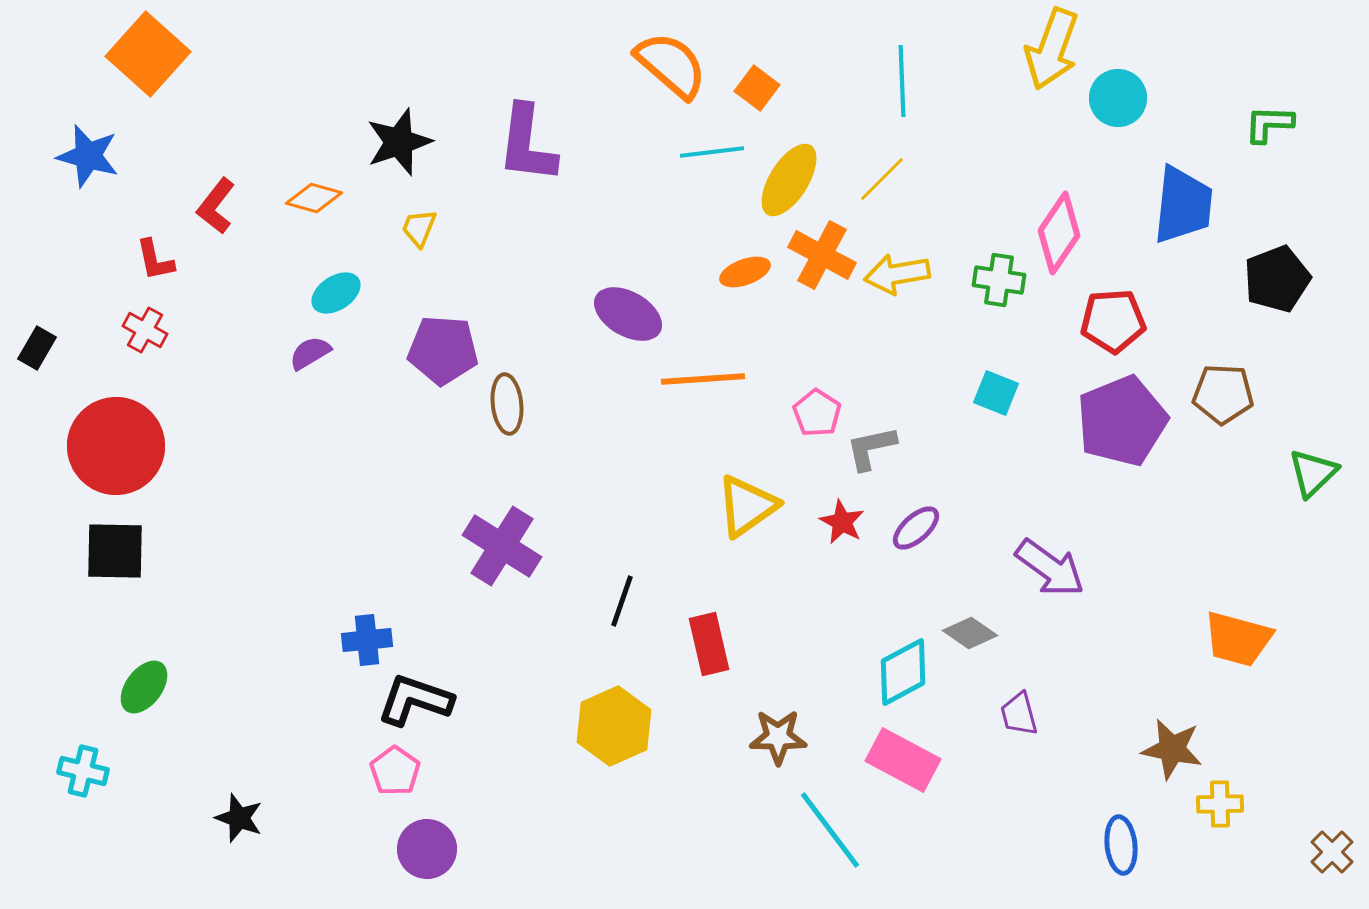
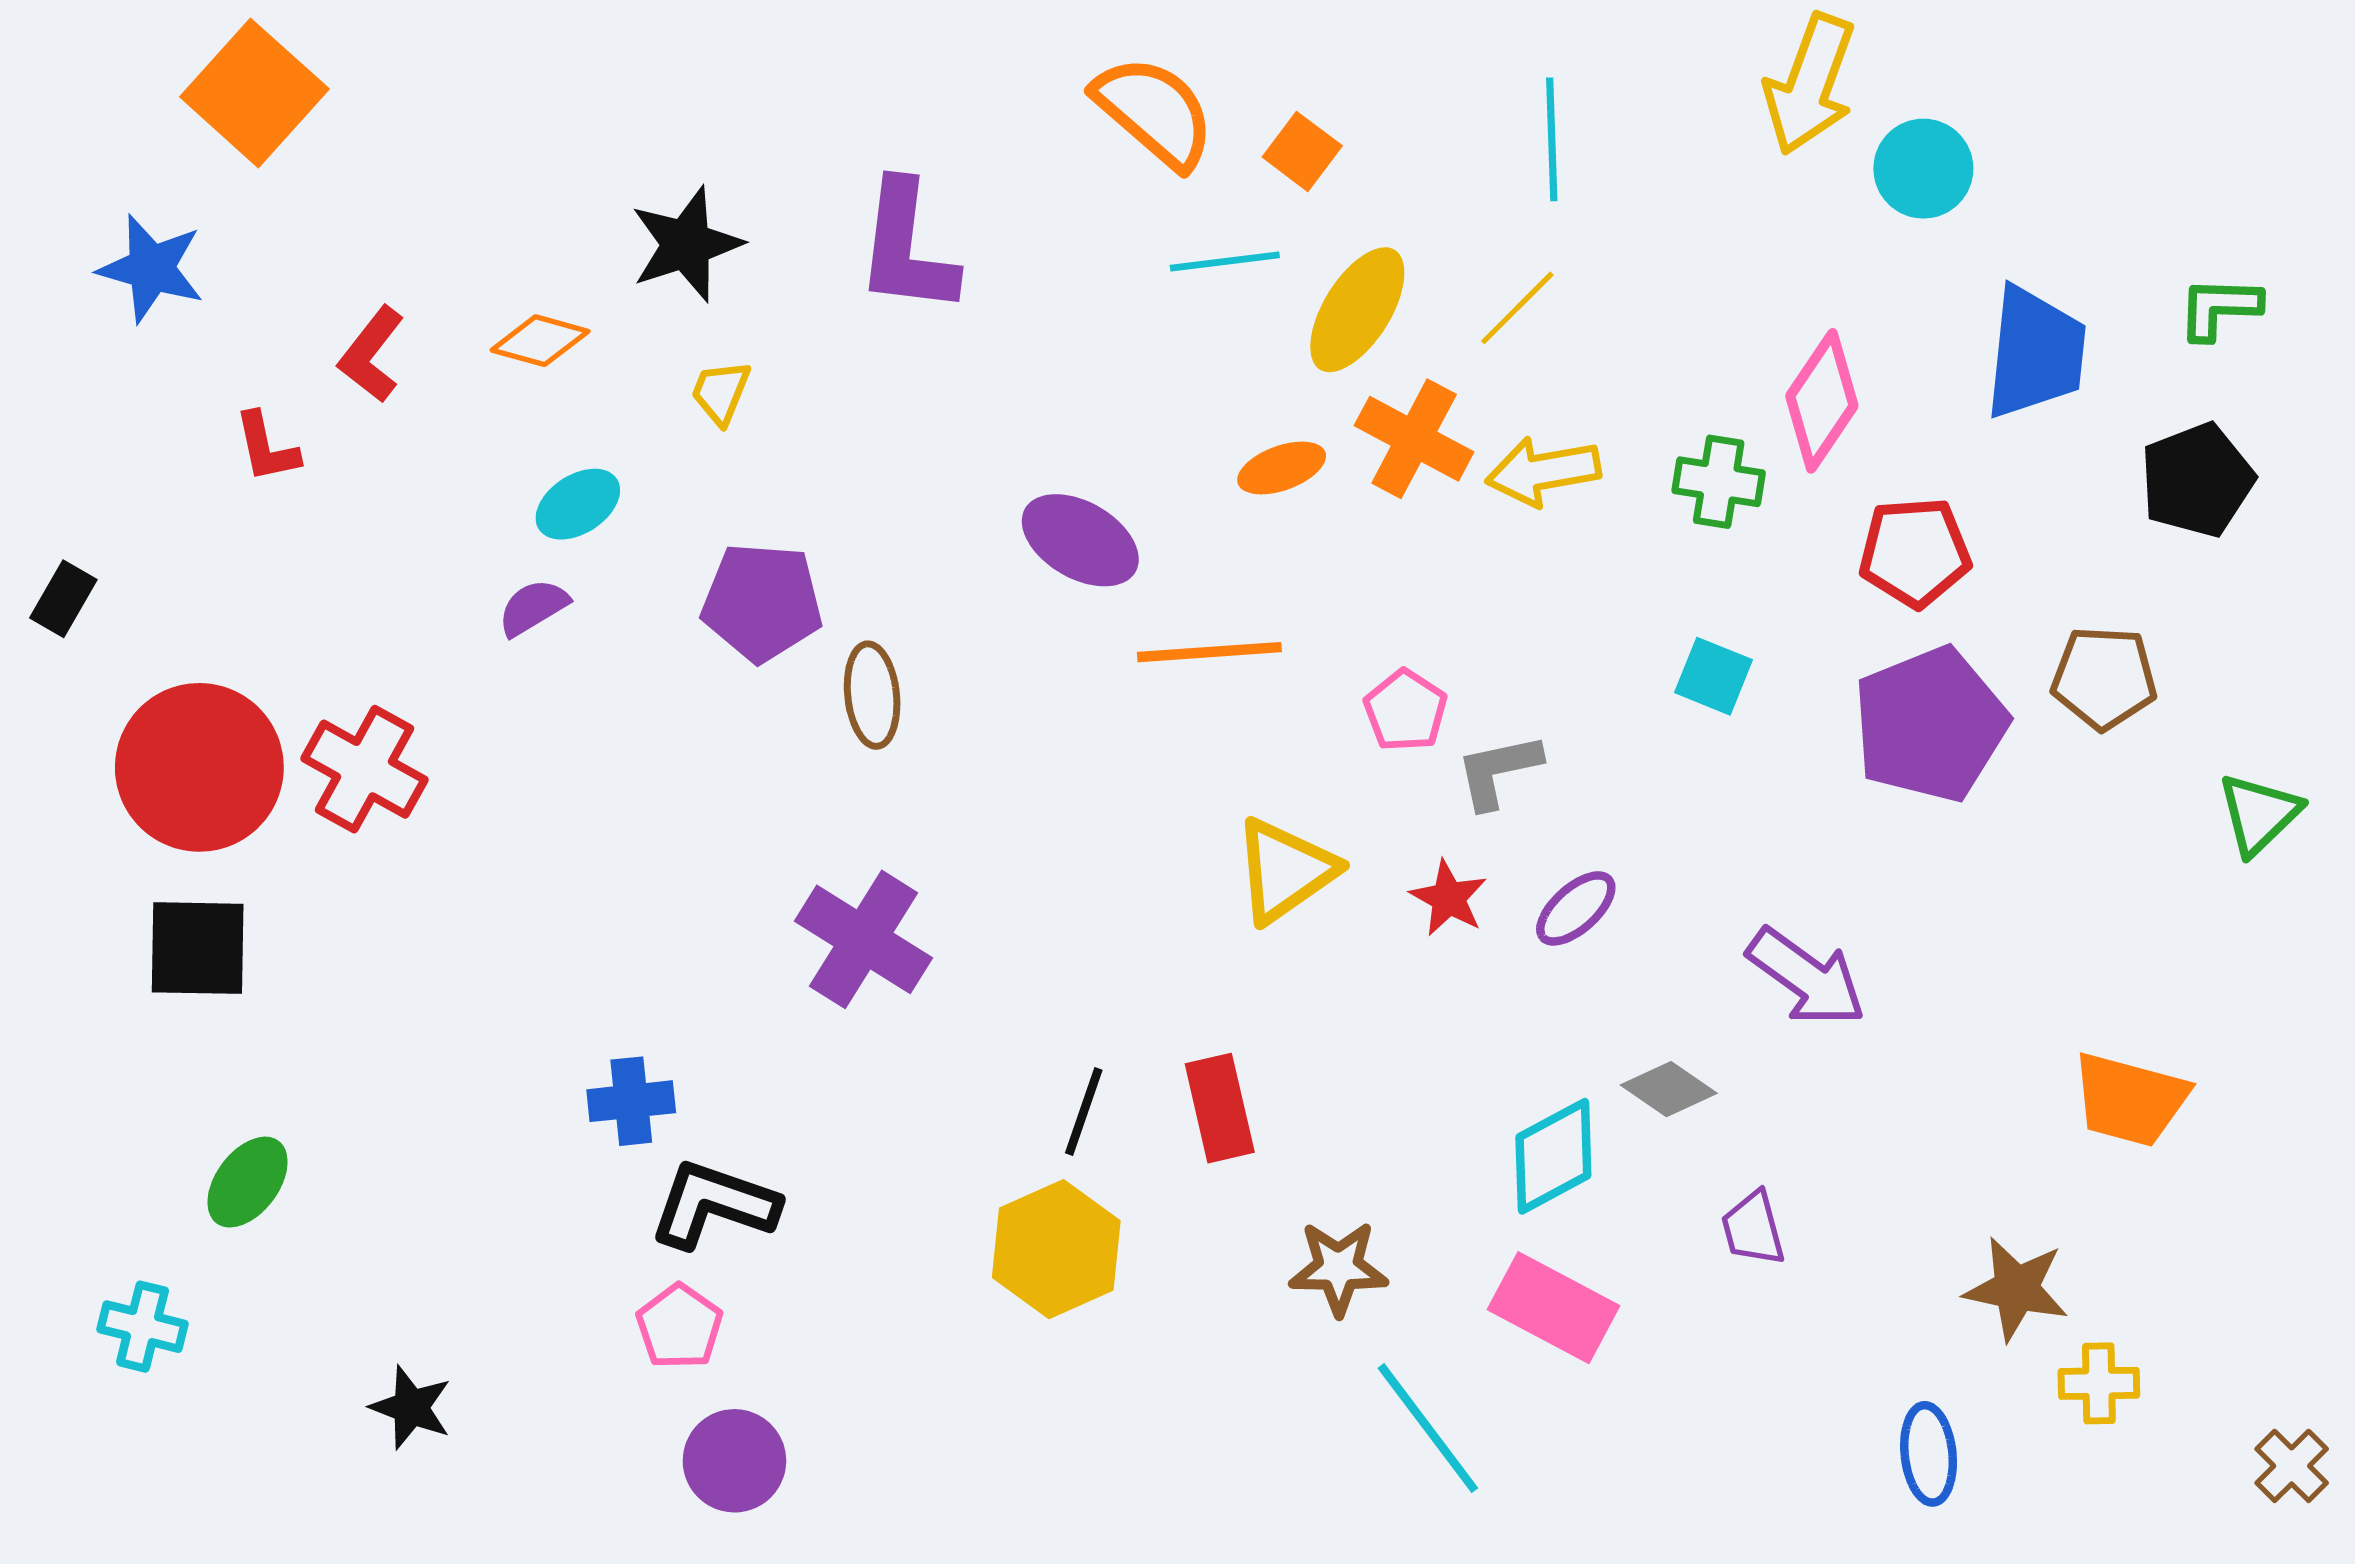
green L-shape: (1269, 124) -> (2219, 308), moved
red cross: (145, 330) -> (365, 769), moved, size x1.6
black line: (622, 601) -> (1084, 1111), moved

